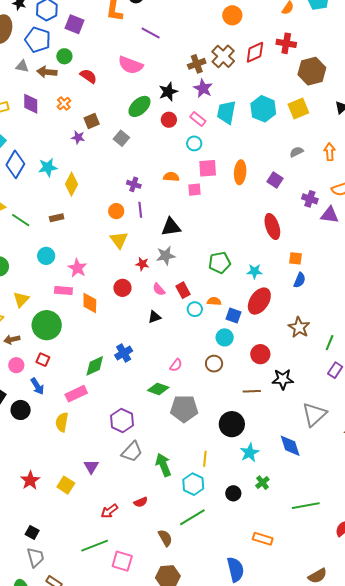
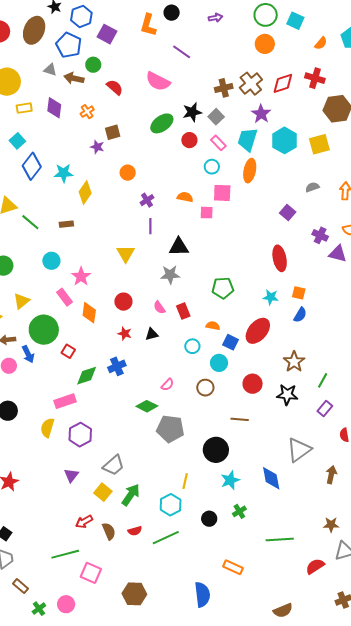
purple star: (203, 88) -> (261, 114), moved
gray square: (121, 138) -> (216, 117), moved
orange ellipse: (240, 172) -> (250, 171), moved
purple cross: (134, 184) -> (147, 200), turned 32
orange circle: (116, 211) -> (128, 173), moved
red star: (142, 264) -> (125, 334), moved
cyan star: (255, 271) -> (271, 297), moved
pink rectangle: (63, 290) -> (65, 297), turned 42
cyan circle: (195, 309) -> (192, 346), moved
red square: (43, 360) -> (68, 351), moved
black star: (283, 379) -> (287, 395), moved
blue arrow: (37, 386) -> (28, 354), moved
purple hexagon: (122, 420) -> (80, 435), moved
green arrow: (163, 465) -> (131, 495), moved, turned 50
yellow square: (66, 485) -> (103, 492), moved
red semicircle: (141, 502) -> (135, 531), moved
brown semicircle: (165, 538) -> (109, 531), moved

